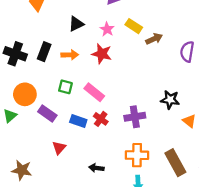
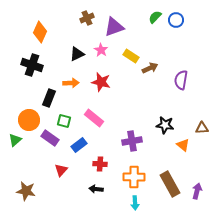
pink star: (107, 29) -> (101, 50), moved
black rectangle: (44, 52) -> (49, 98), moved
black cross: (15, 54) -> (32, 65), moved
green square: (65, 87) -> (64, 121), moved
red cross: (101, 119) -> (100, 164), moved, turned -32
blue rectangle: (78, 121) -> (79, 145), turned -56

